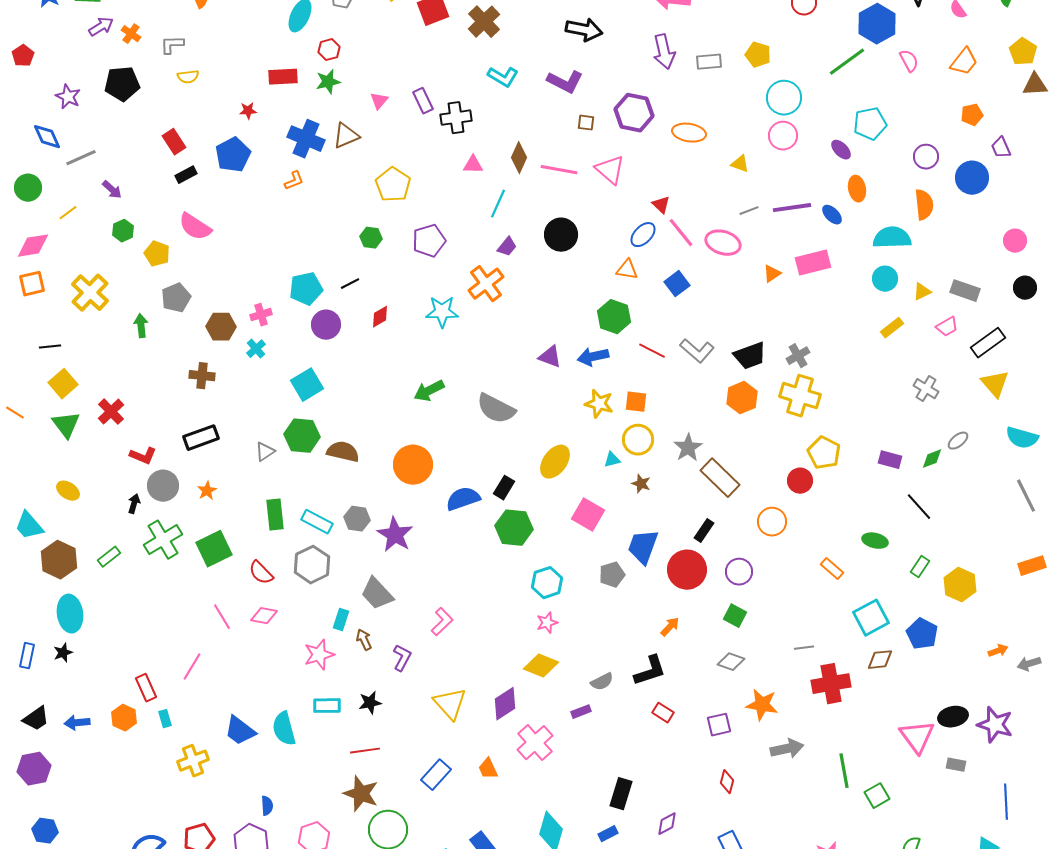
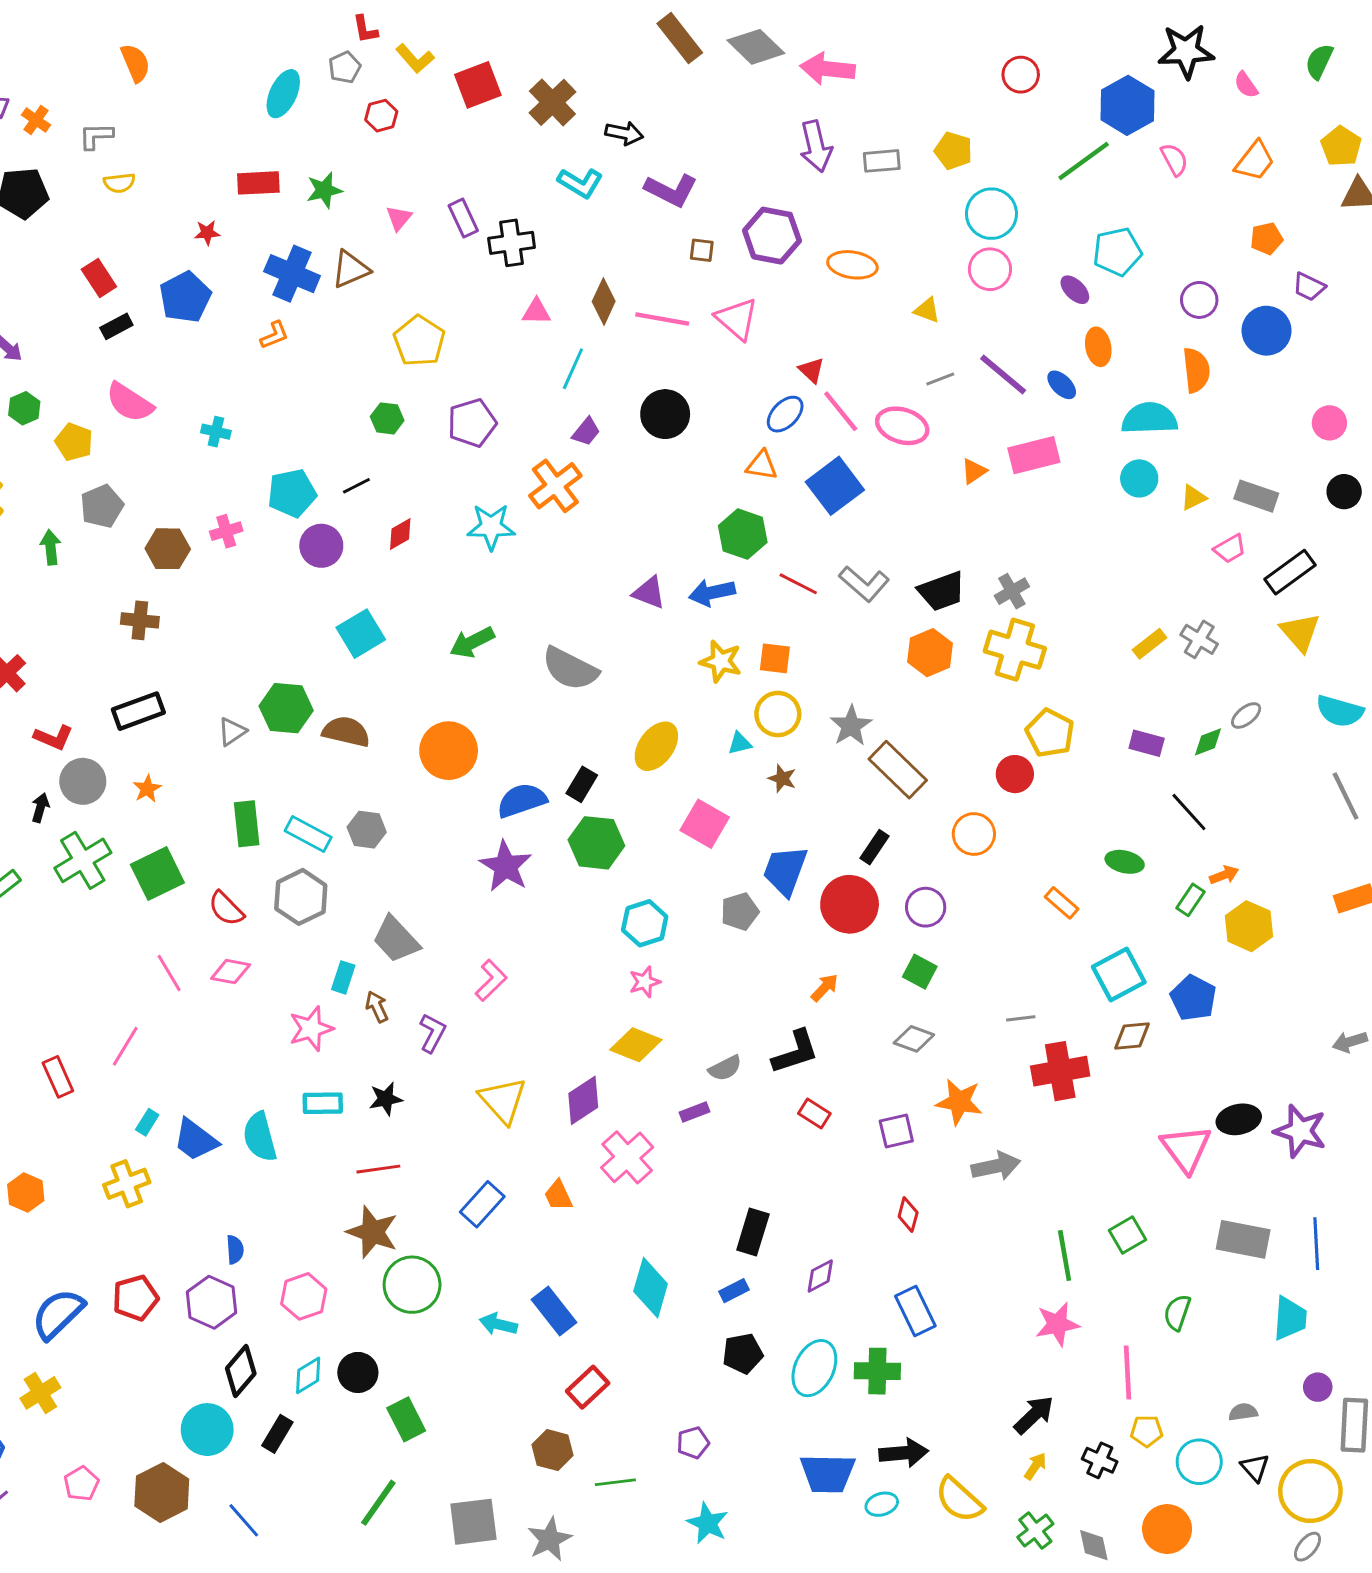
black arrow: (584, 30) -> (624, 133), moved, size x0.7
red hexagon: (329, 50) -> (381, 116), moved
purple trapezoid: (1001, 148) -> (1309, 287), turned -40
purple line: (792, 208) -> (1003, 375), turned 48
blue square: (677, 284) -> (835, 486), size x1.5
yellow rectangle: (892, 328) -> (1149, 644), moved
cyan cross: (256, 349) -> (216, 432), moved, turned -36
cyan square: (307, 385) -> (361, 634), moved
purple star: (395, 535) -> (506, 866), moved
orange arrow: (998, 651) -> (1224, 875), moved
orange hexagon: (124, 718) -> (26, 1193), moved
cyan rectangle: (165, 719) -> (147, 1122), moved, turned 48
gray rectangle: (956, 765) -> (1243, 1239), moved, size x1.8
green line: (844, 771) -> (1065, 1255), moved

